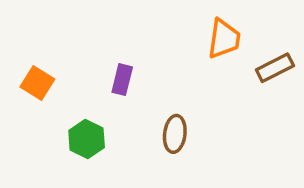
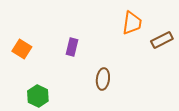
green hexagon: (87, 139) -> (38, 96), moved

